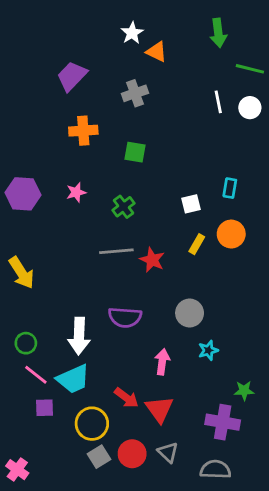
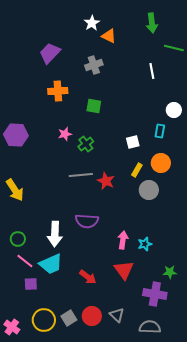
white circle: (250, 108) -> (174, 110), moved
pink star: (76, 192) -> (65, 134), moved
gray circle: (190, 313) -> (149, 190), moved
pink arrow: (162, 362) -> (123, 240), moved
red triangle: (159, 409) -> (124, 270), moved
yellow circle: (92, 424) -> (44, 320), moved

